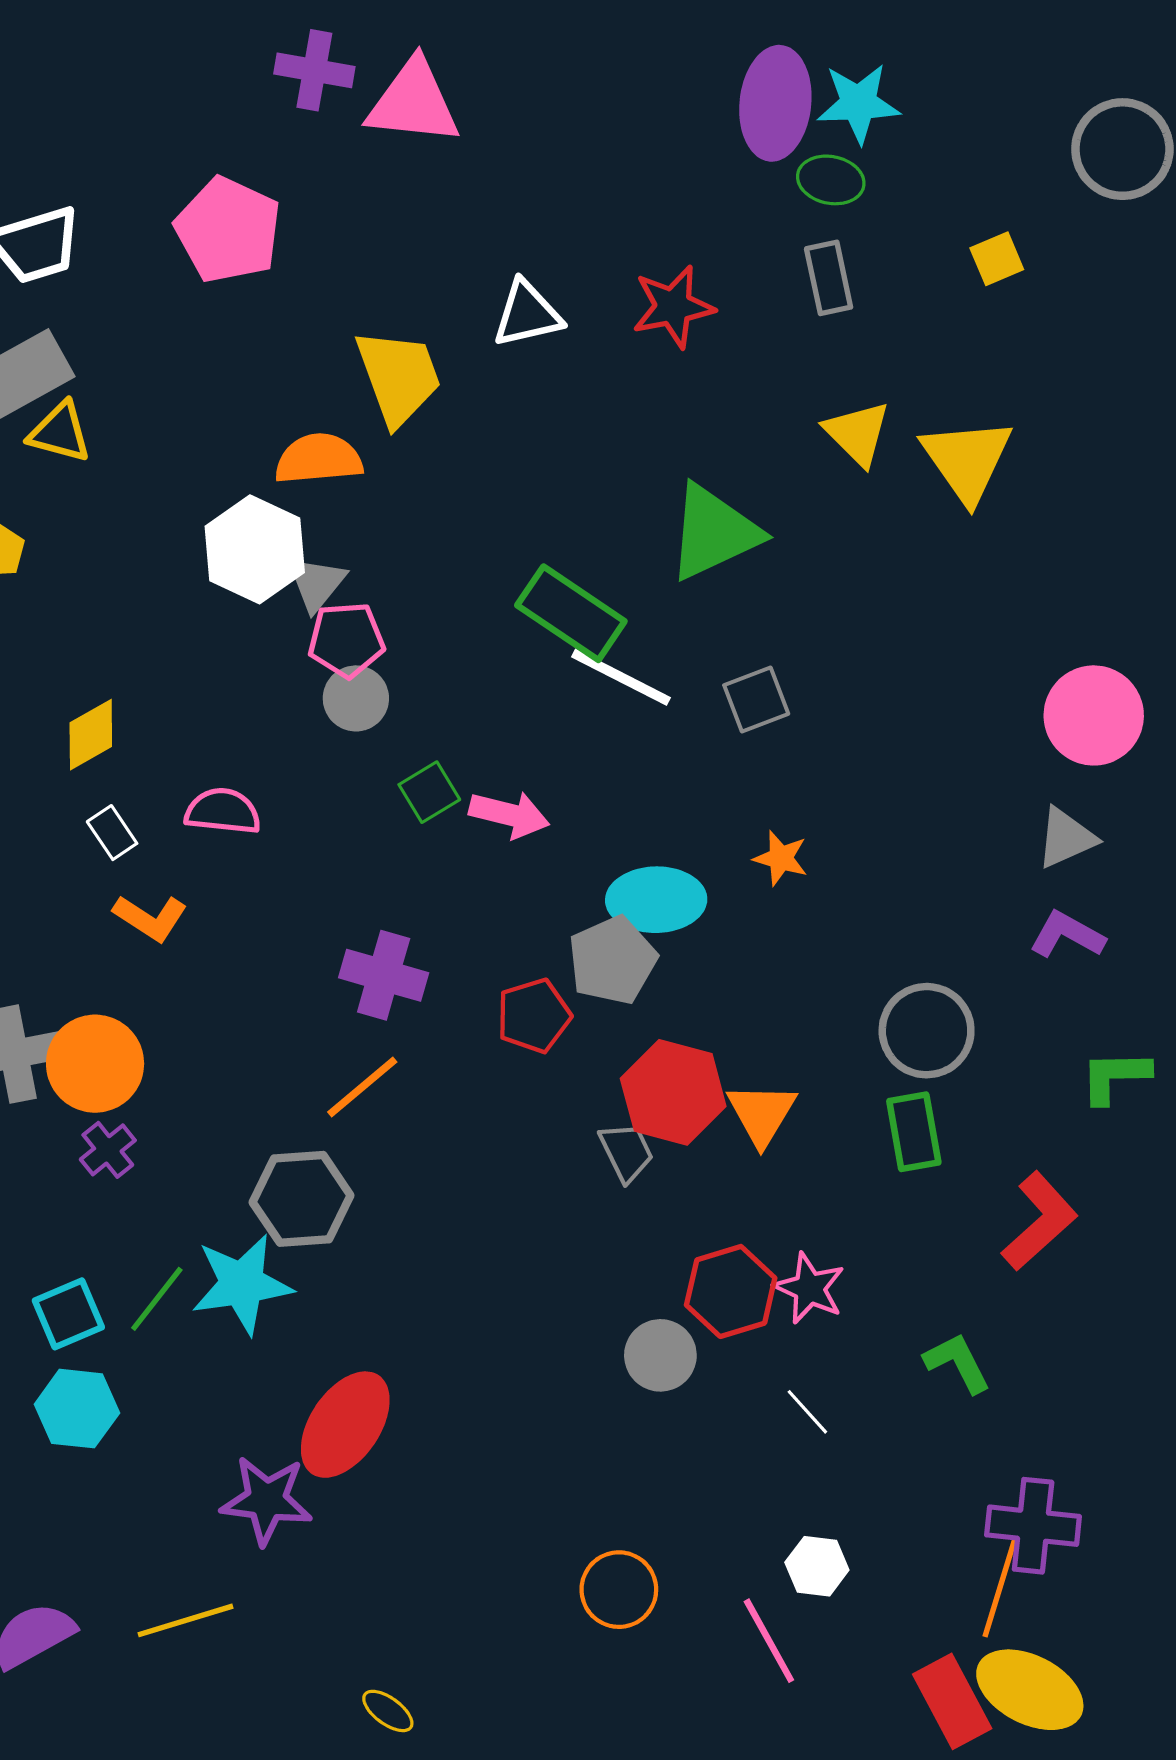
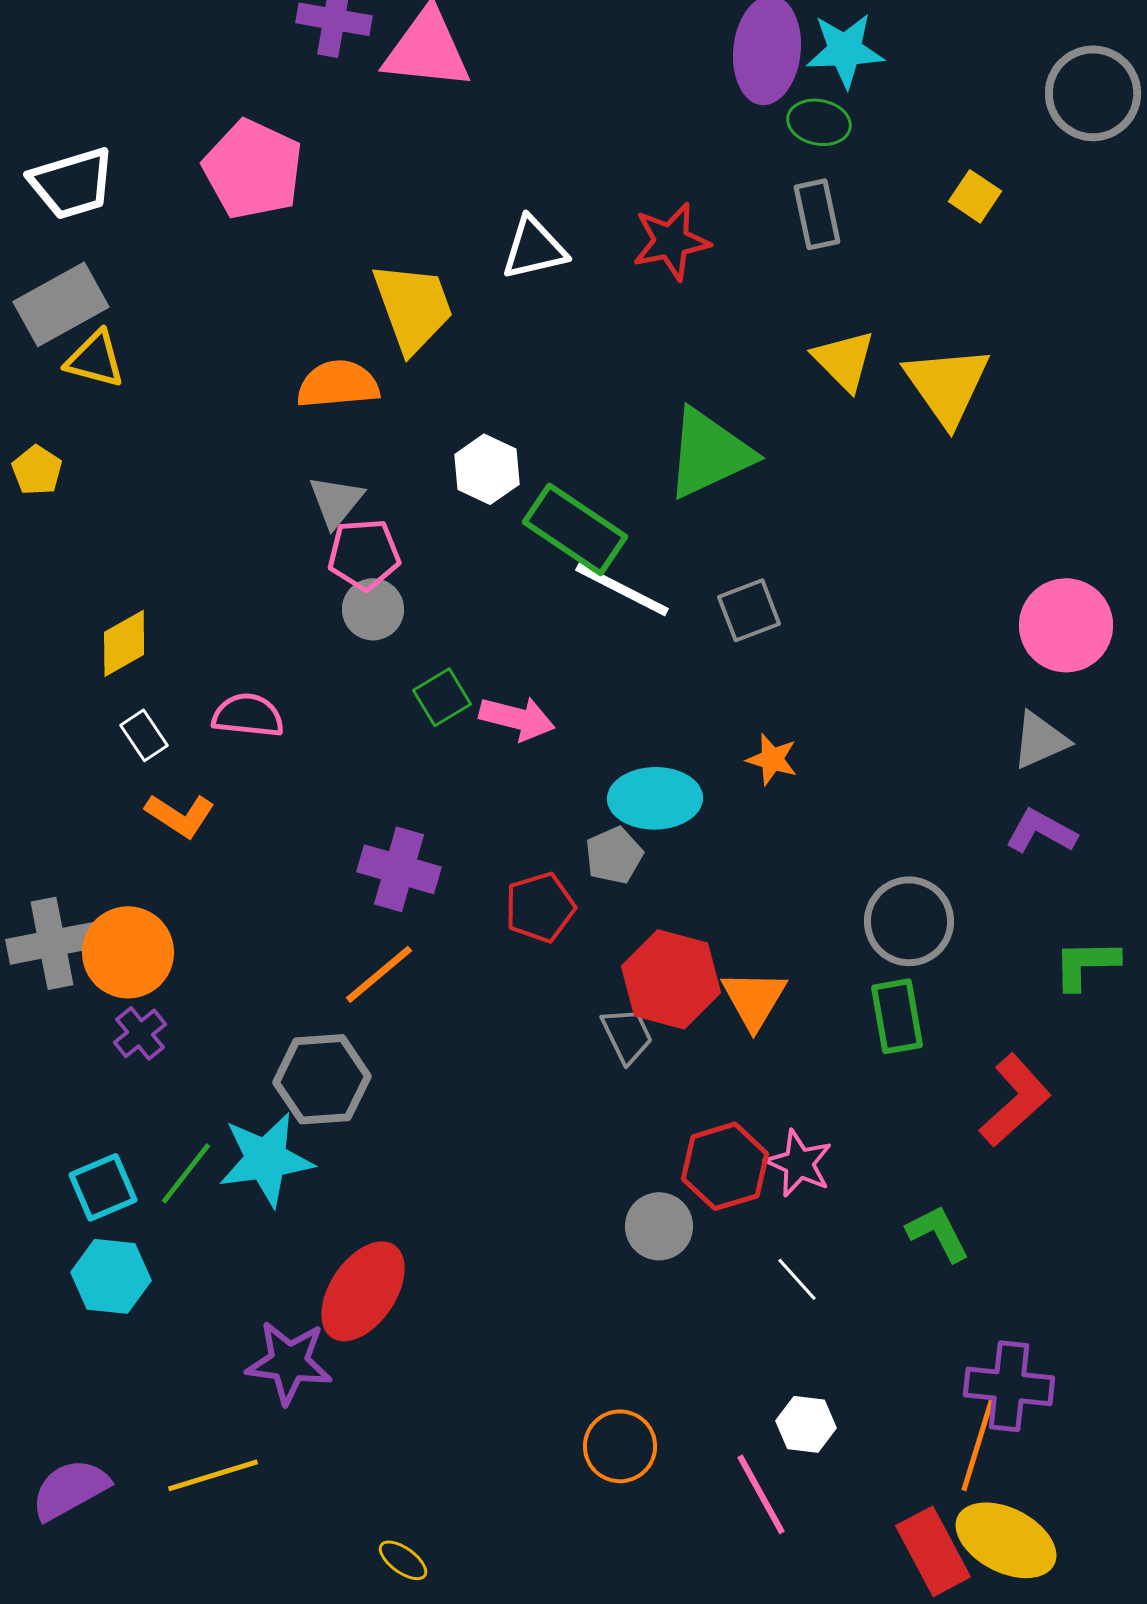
yellow square: (997, 259) -> (975, 196), turned -33
white hexagon: (255, 549) -> (487, 469), moved, size x0.7
gray pentagon: (612, 960) -> (614, 855), size x0.7

